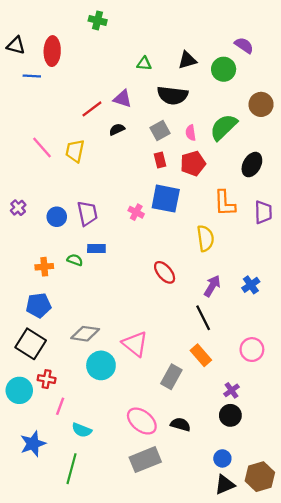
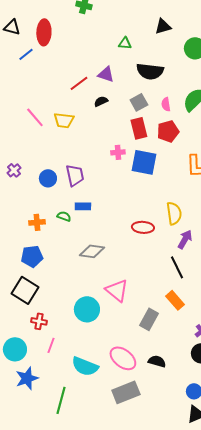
black triangle: (187, 60) -> (163, 26), moved
blue line: (32, 76) -> (26, 54), turned -42
yellow trapezoid: (75, 151) -> (64, 120), turned -95
red rectangle: (160, 160) -> (139, 128), size x1.5
pink cross: (136, 212) -> (118, 152), moved, turned -32
yellow semicircle: (205, 238) -> (174, 213), moved
red ellipse: (165, 272) -> (143, 227), turned -45
gray diamond: (85, 334) -> (92, 251), moved
cyan circle: (19, 390) -> (15, 349), moved
cyan semicircle: (82, 430) -> (85, 366), moved, size x1.5

